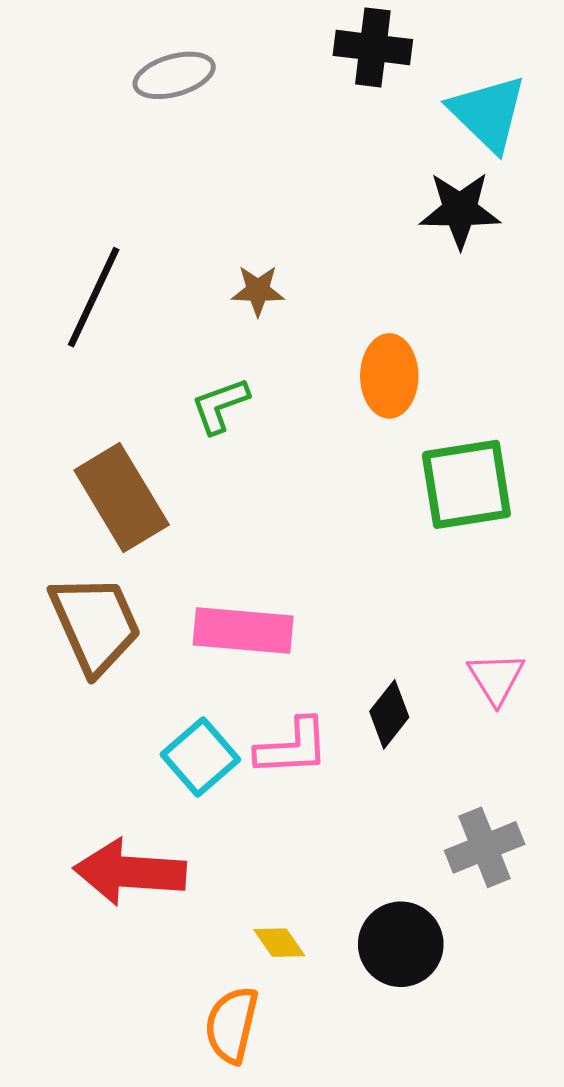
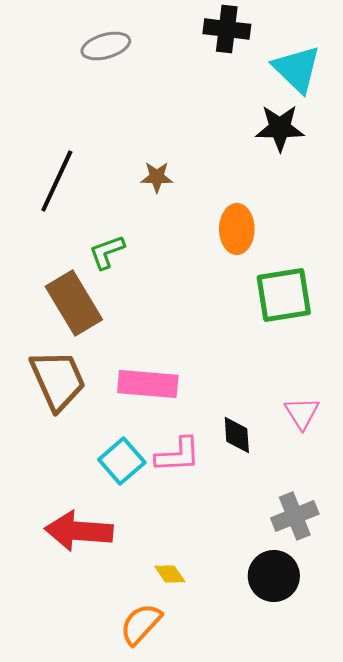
green L-shape: (220, 406) -> (107, 252), moved
black diamond: (389, 714) -> (237, 435), turned -42
black circle: (401, 944) -> (274, 576), moved
orange semicircle: (232, 1025) -> (141, 624), turned 30

